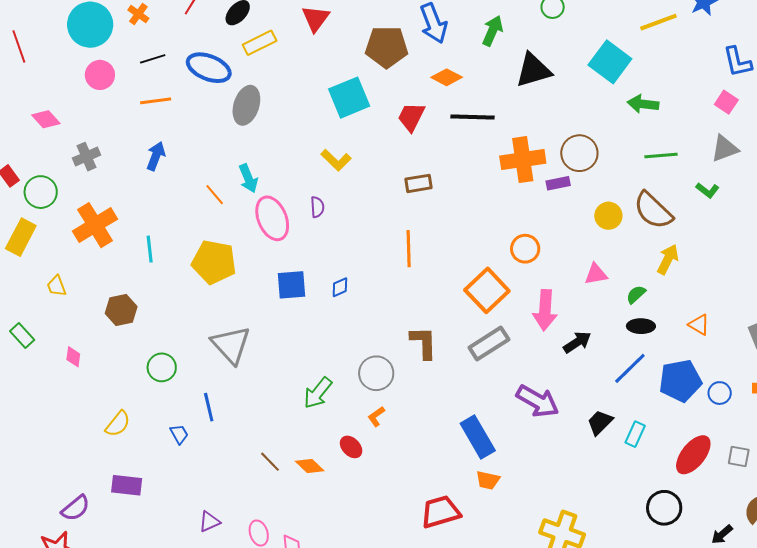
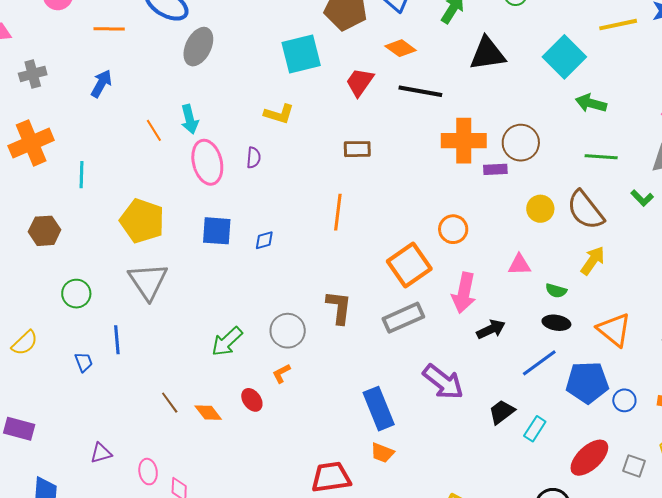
yellow L-shape: (336, 160) -> (279, 114), turned -36
yellow pentagon: (214, 262) -> (142, 221), moved
green semicircle: (636, 294) -> (556, 291), turned -130
orange triangle: (699, 325) -> (614, 330), size x1.6
purple rectangle: (127, 485) -> (19, 429), moved

